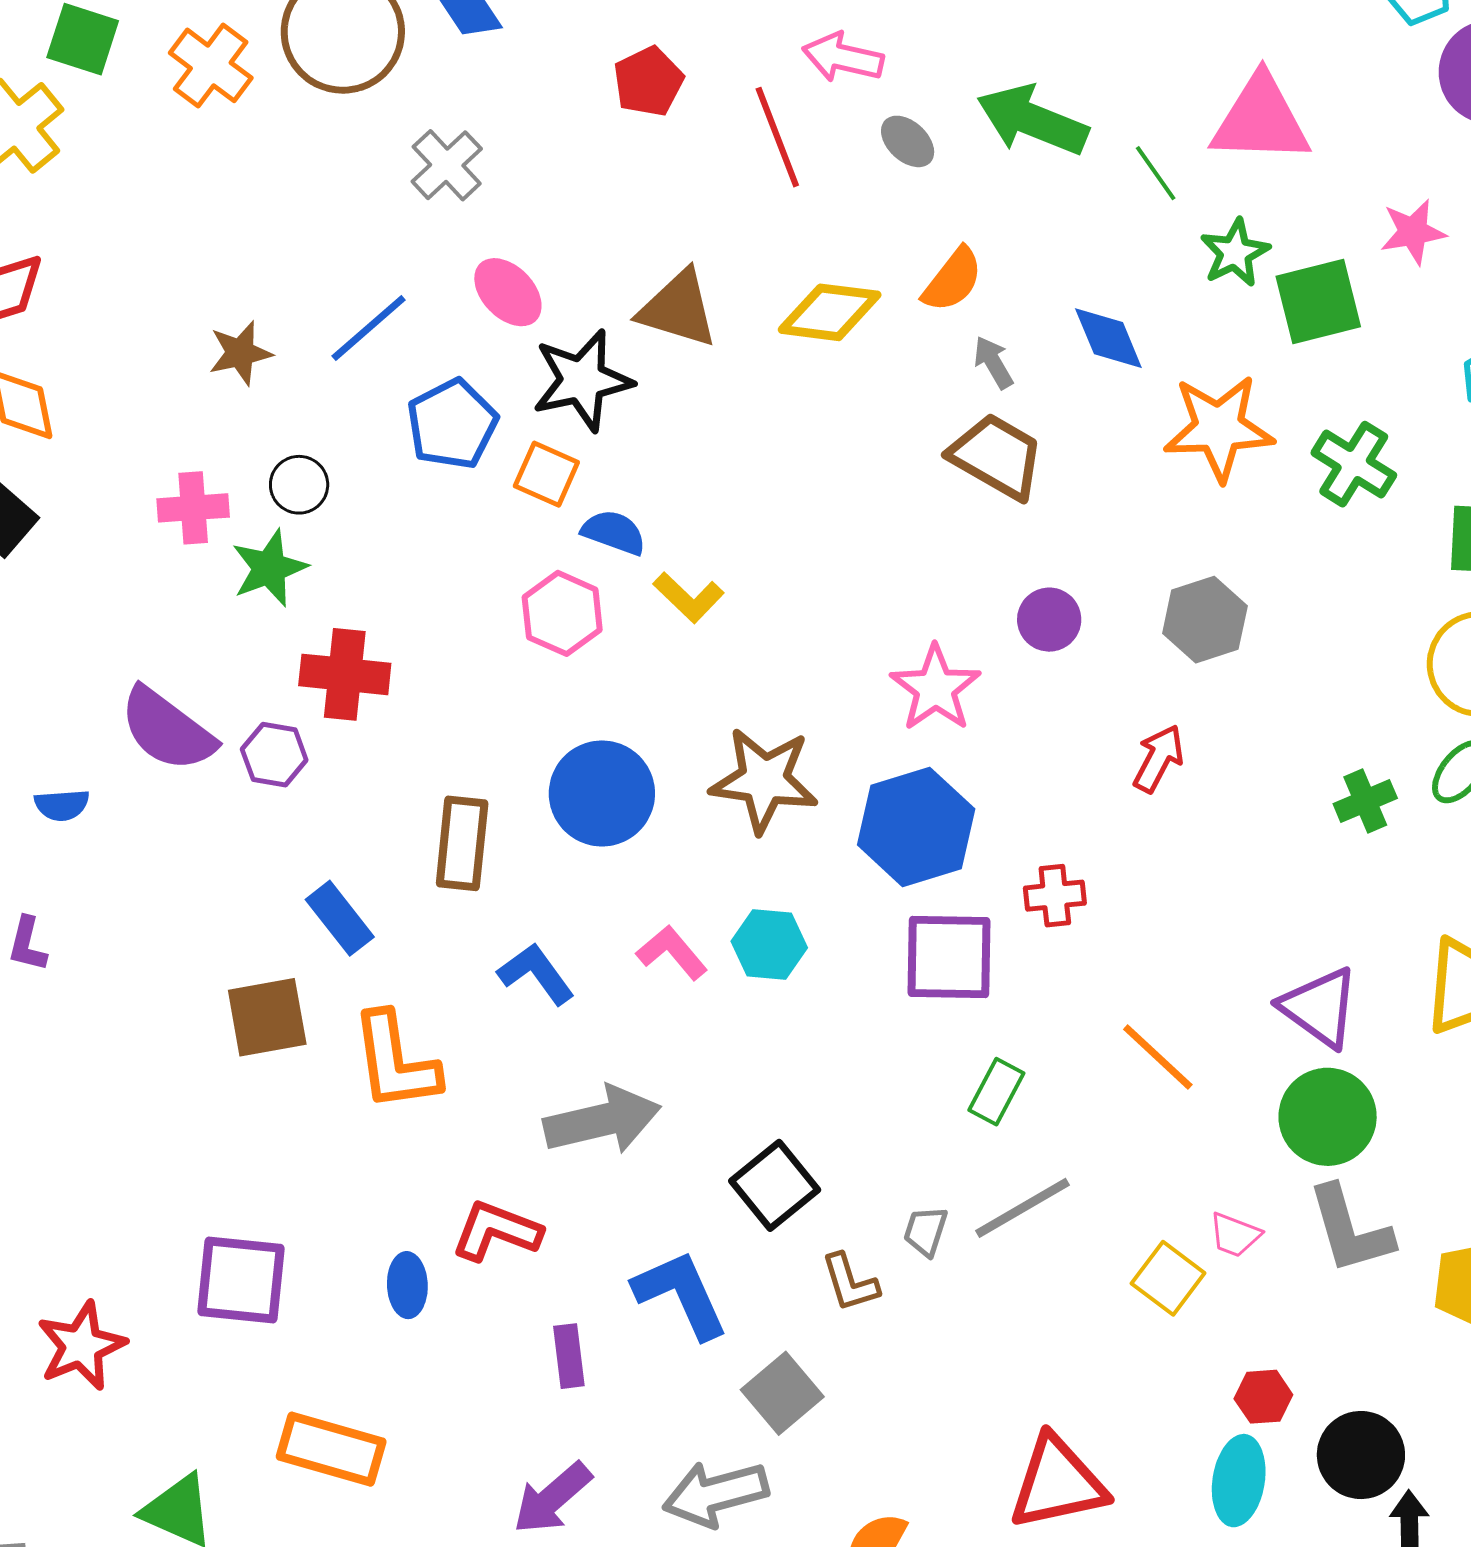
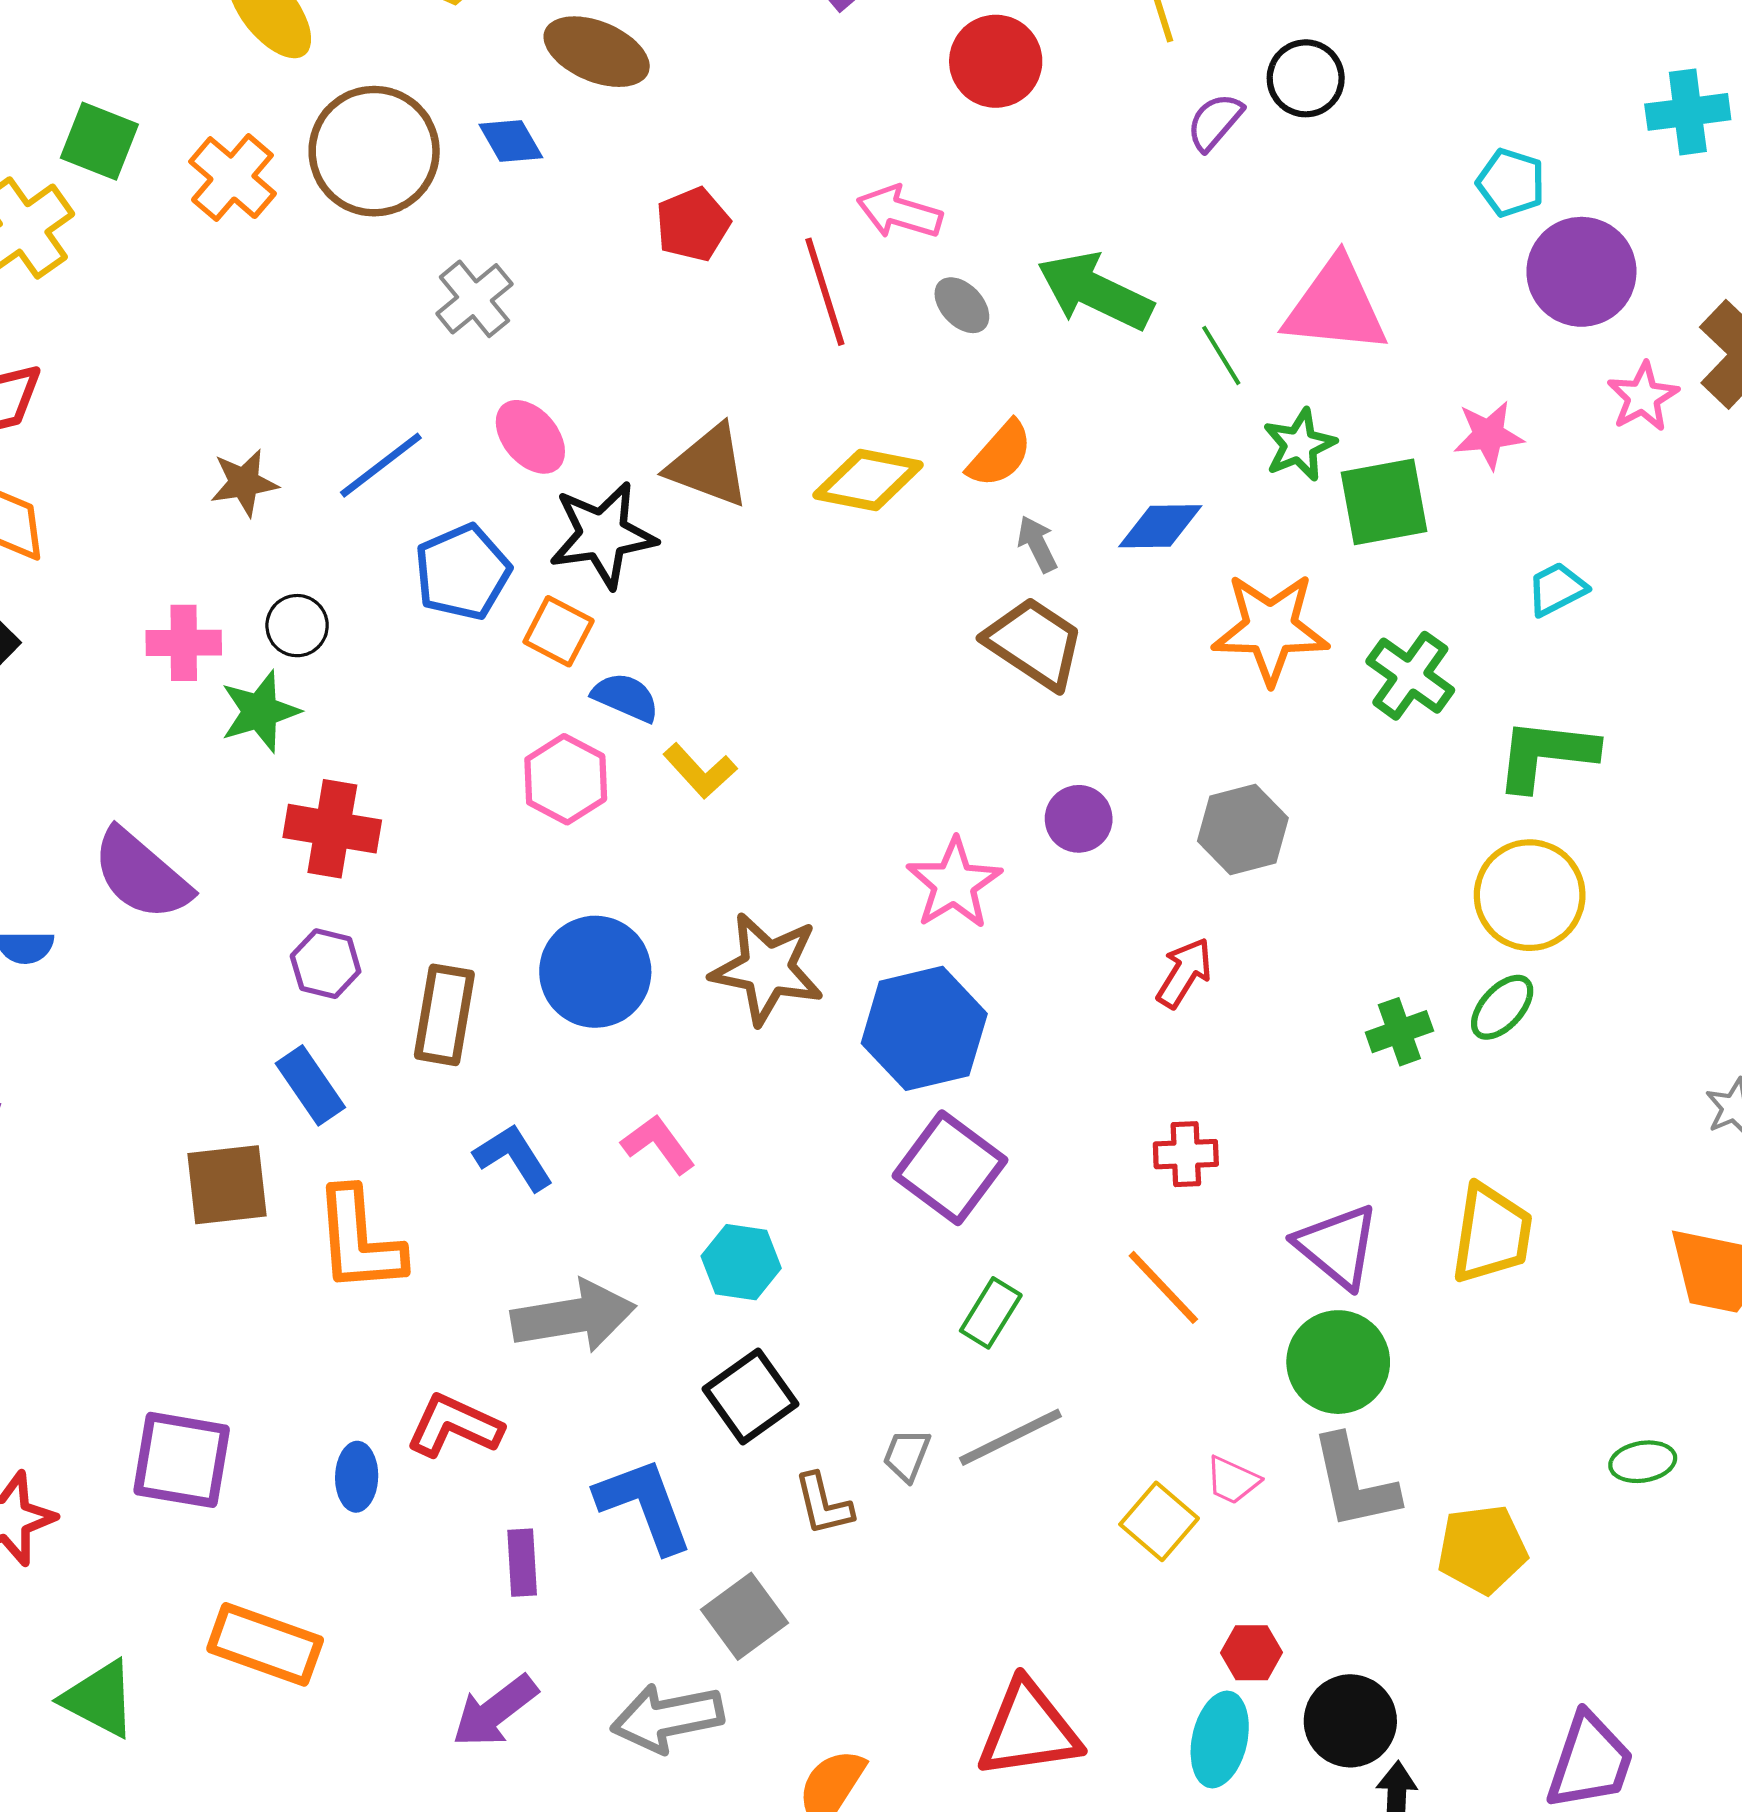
blue diamond: (1108, 338) -> (1160, 526), turned -72
purple hexagon: (274, 755) -> (326, 964), moved
red cross: (1055, 896) -> (1186, 1154), moved
cyan hexagon: (769, 944) -> (741, 1262), moved
purple square: (949, 957) -> (950, 1168), turned 32

